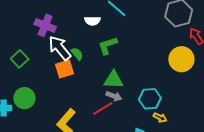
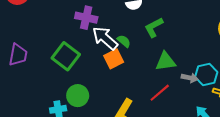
green square: (20, 59) -> (66, 56), size x1.5
gray arrow: (114, 96) -> (190, 78), moved

